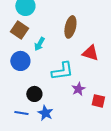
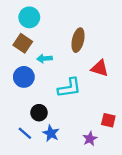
cyan arrow: (39, 44) -> (44, 59), turned 56
purple star: (78, 89) -> (90, 139), moved
blue line: (21, 113) -> (25, 133), turned 32

